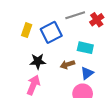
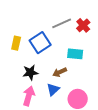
blue triangle: (87, 73) -> (53, 89), moved

